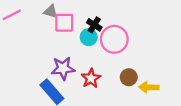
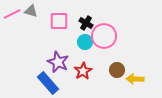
gray triangle: (51, 11) -> (31, 11), moved
cyan circle: (89, 37) -> (85, 42), moved
purple star: (63, 68) -> (58, 62), turned 30

